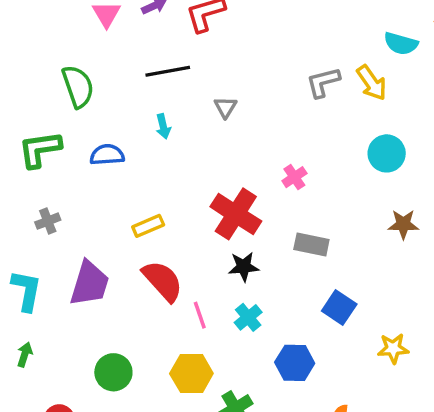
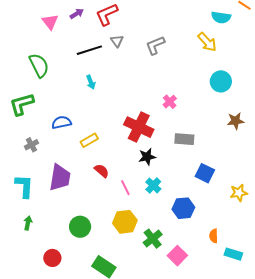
gray L-shape: (323, 82) -> (155, 45), moved
gray triangle: (226, 107) -> (117, 41), moved
blue semicircle: (107, 155) -> (61, 122), moved
red semicircle: (163, 281) -> (102, 171), size x0.6

